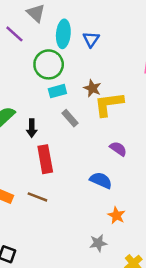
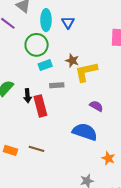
gray rectangle: (70, 118) -> (57, 85), turned -48
red rectangle: (45, 159) -> (40, 106), moved
blue semicircle: (101, 180) -> (85, 132), size x1.4
orange star: (116, 215) -> (108, 158), moved

